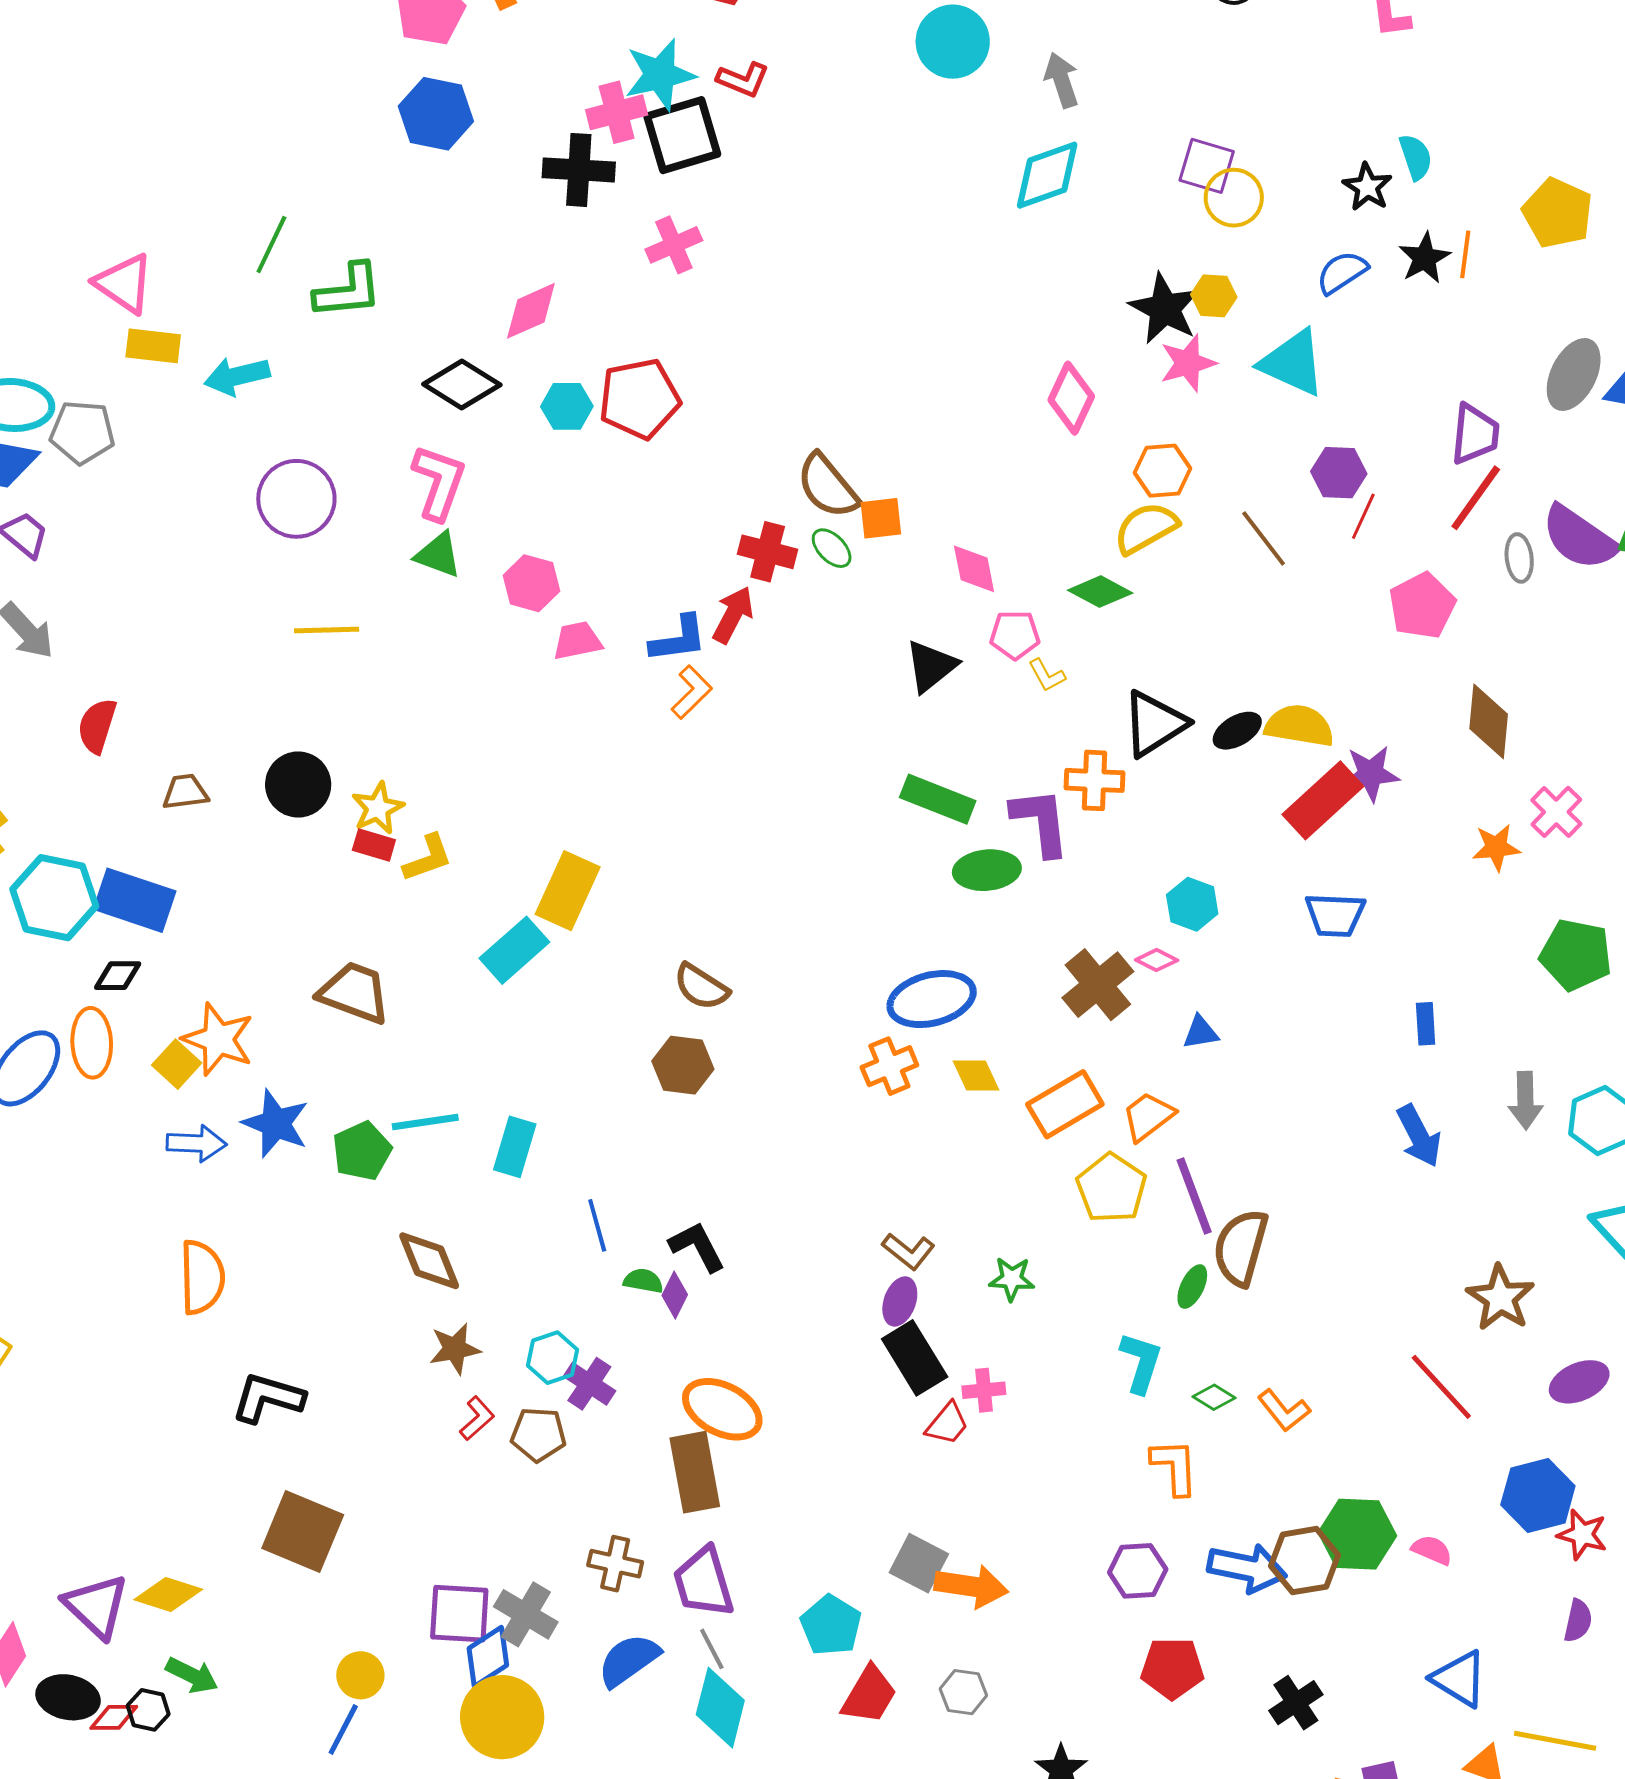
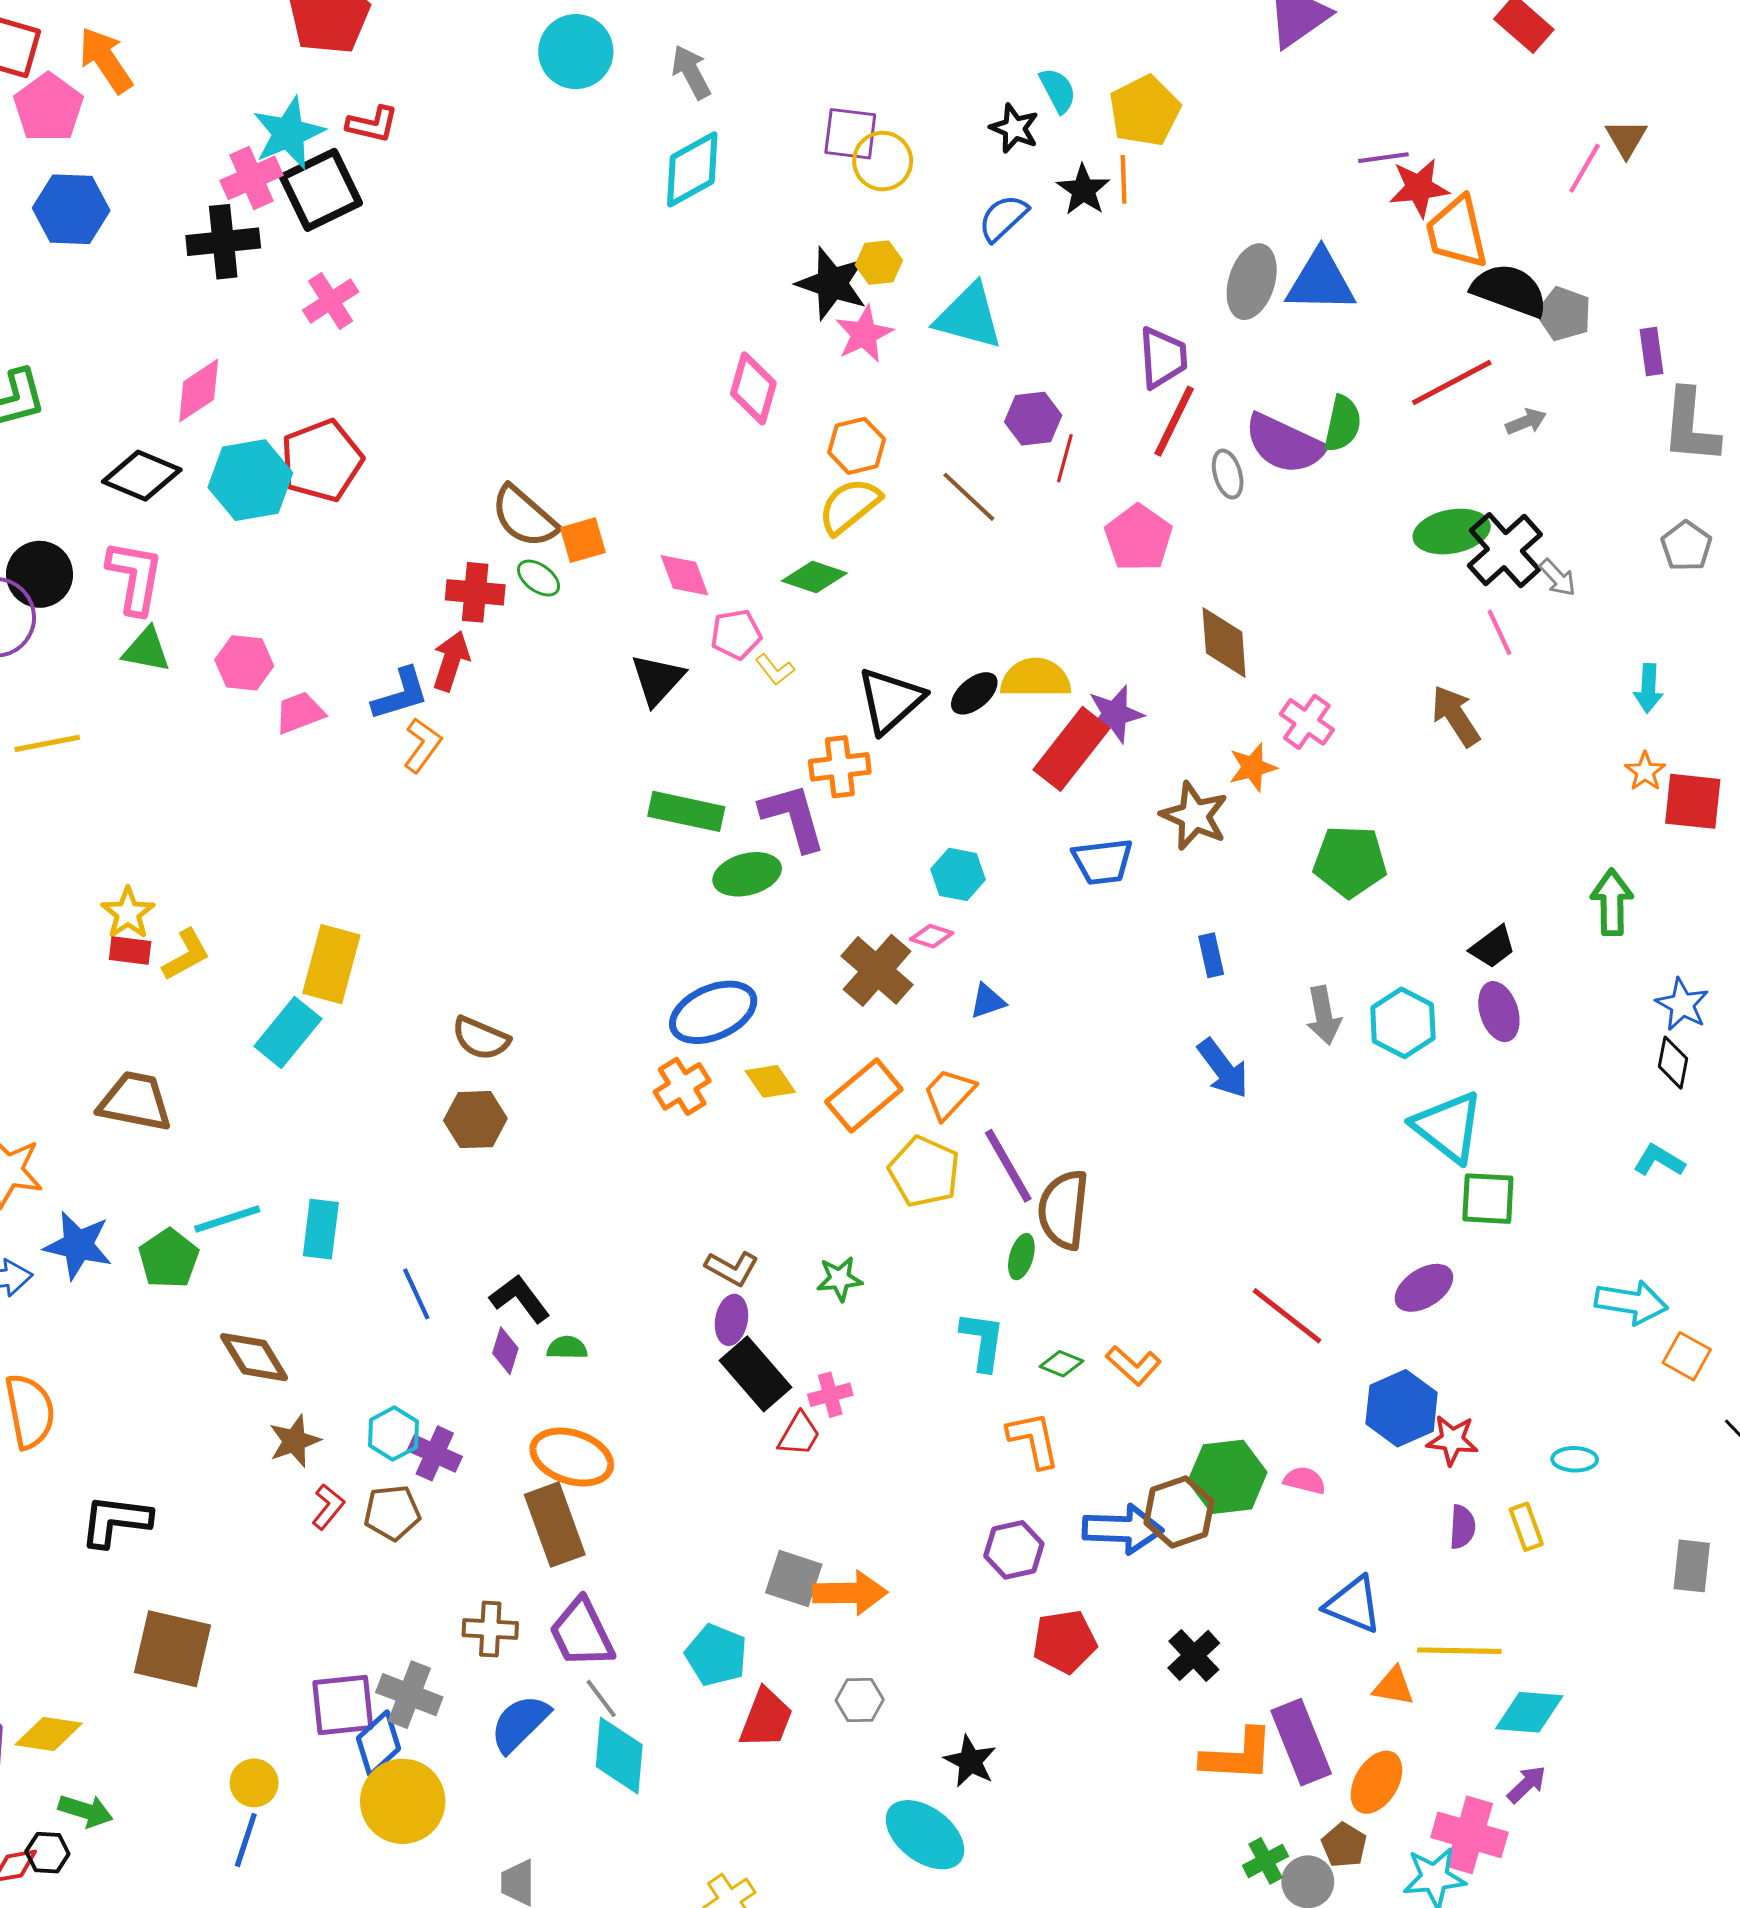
yellow pentagon: (1558, 213) -> (1145, 111), moved, turned 30
cyan hexagon: (567, 406) -> (250, 480), size x1.6
black circle: (298, 785) -> (40, 574), moved
green semicircle: (643, 1281) -> (567, 1348), moved
brown star: (1500, 1298) -> (1194, 816), moved

